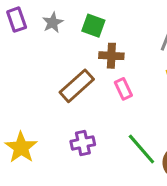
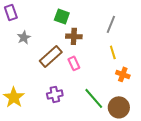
gray star: (53, 23) -> (24, 37), moved
pink rectangle: (123, 89) -> (74, 63), moved

